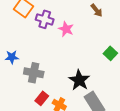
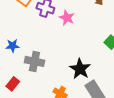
red rectangle: (42, 98) -> (13, 84), moved

